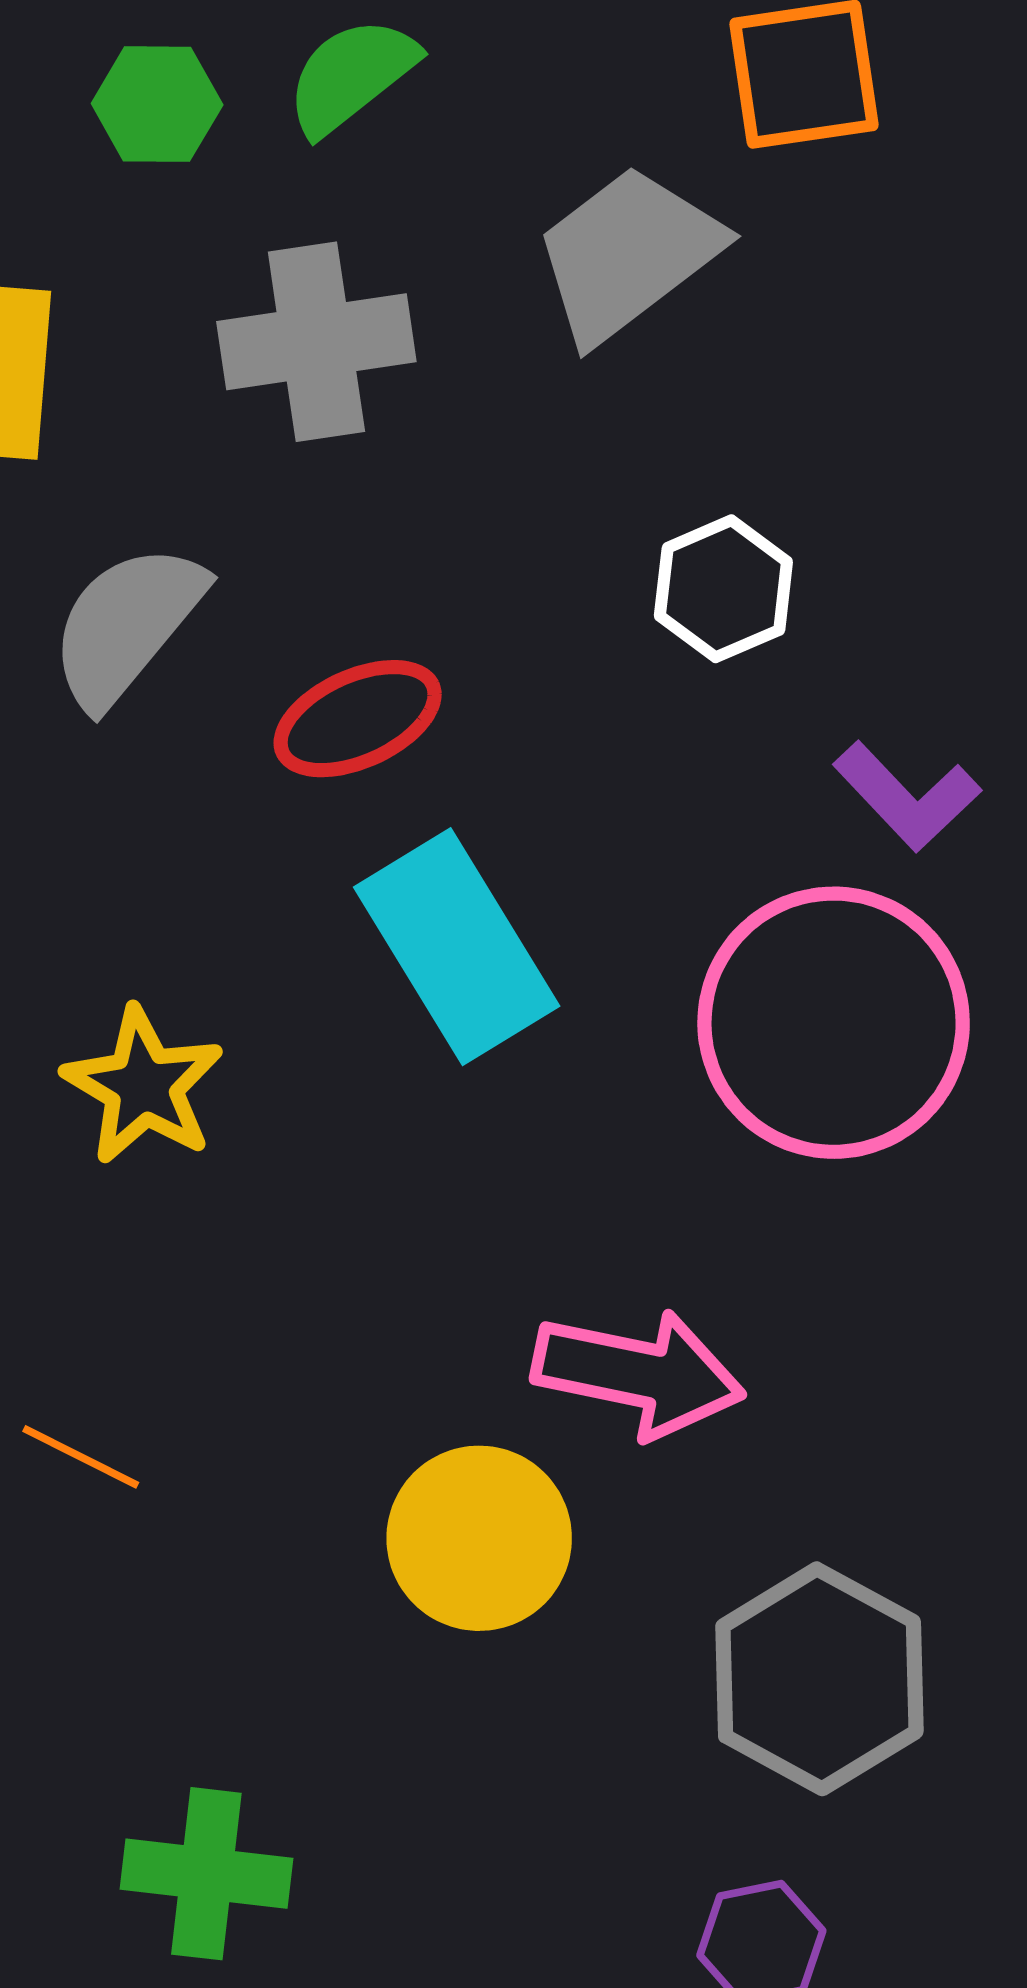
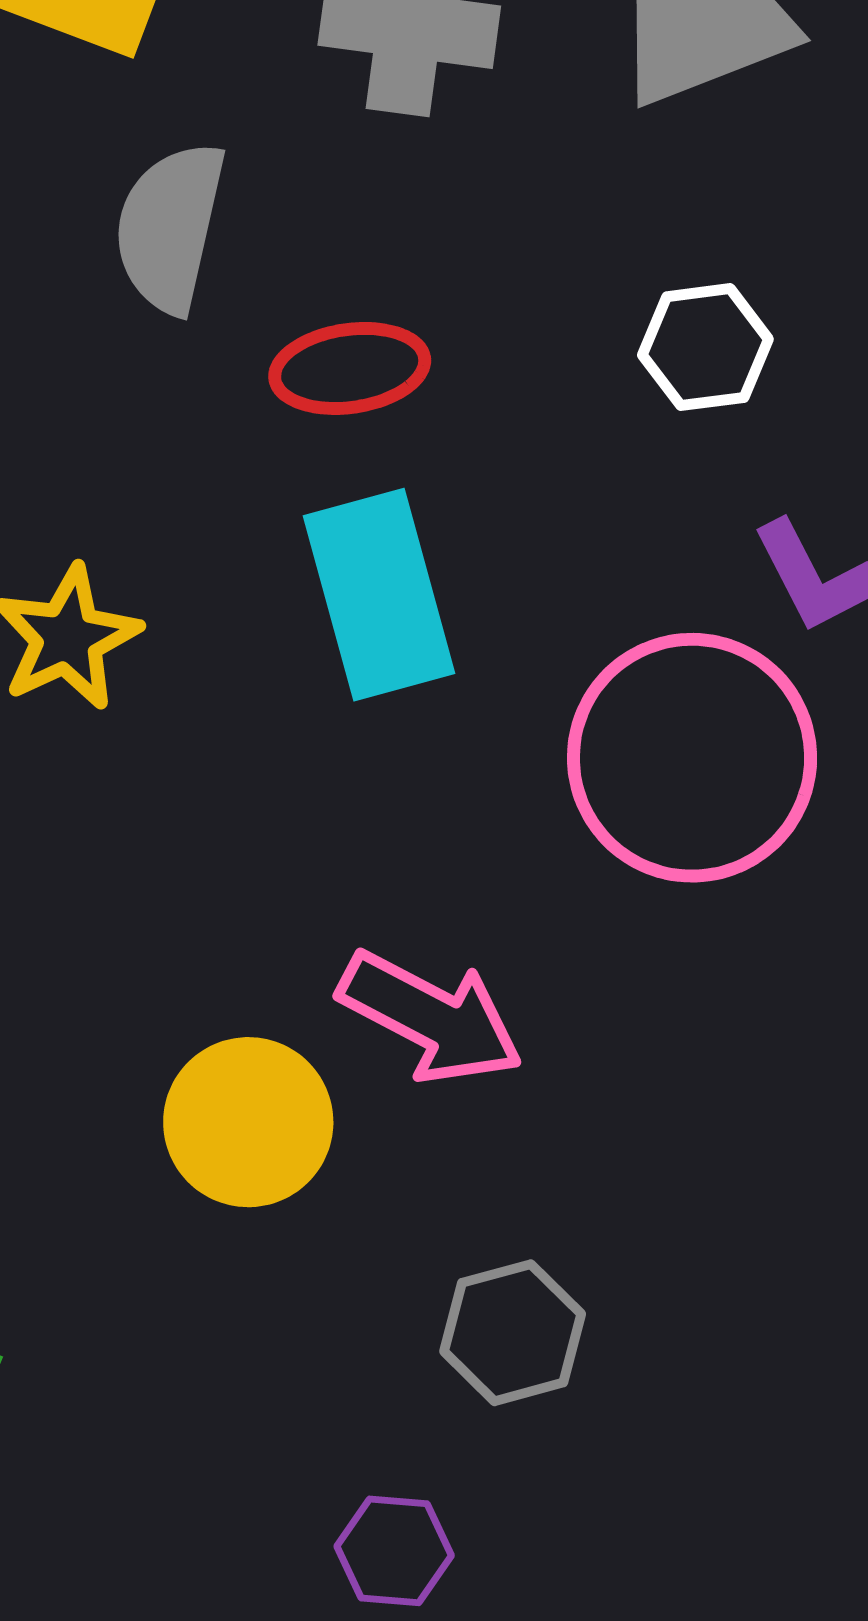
gray semicircle: (127, 625) -> (170, 227), turned -43
gray hexagon: (819, 1679) -> (513, 1333), size x0.7

